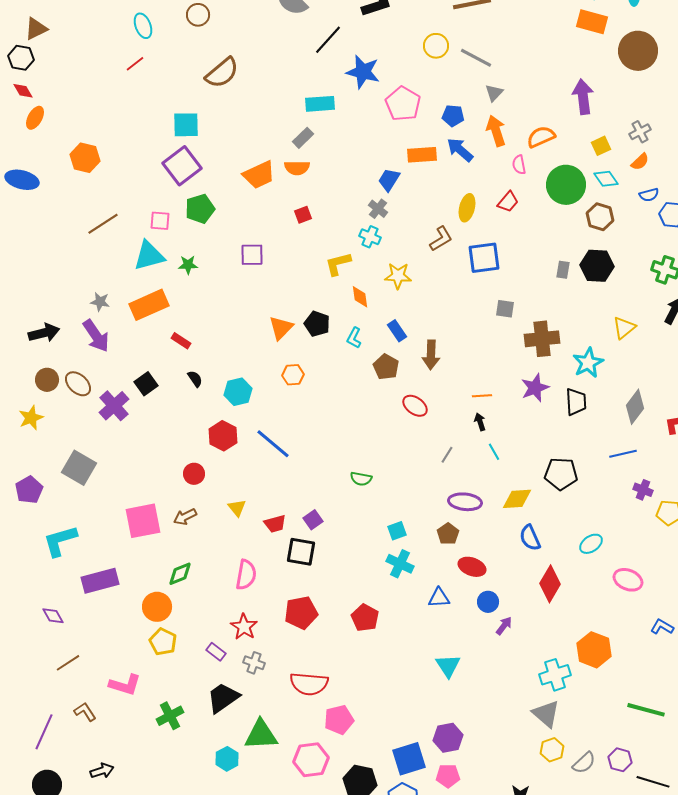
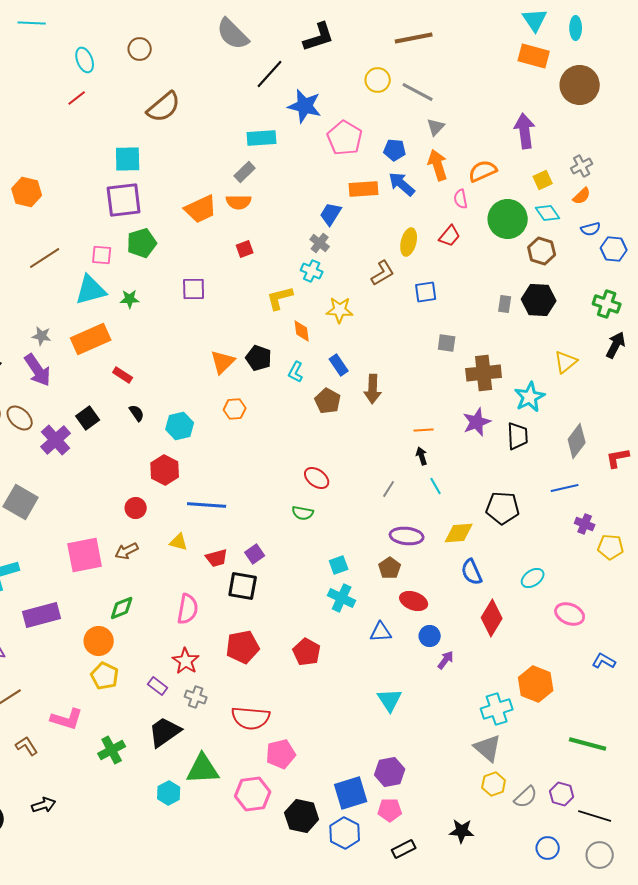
purple square: (182, 166) -> (124, 200), turned 30
blue square: (484, 258) -> (426, 292), size x0.7
red ellipse: (415, 406) -> (317, 478), moved
blue line: (273, 444) -> (207, 505), moved, turned -36
yellow triangle: (237, 508) -> (179, 542), turned -36

